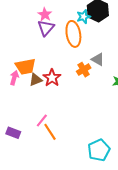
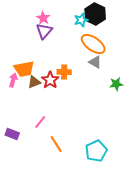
orange ellipse: (73, 34) -> (93, 44), moved, turned -45
orange cross: (84, 70) -> (64, 72), moved, turned 32
orange line: (50, 132) -> (56, 144), moved

